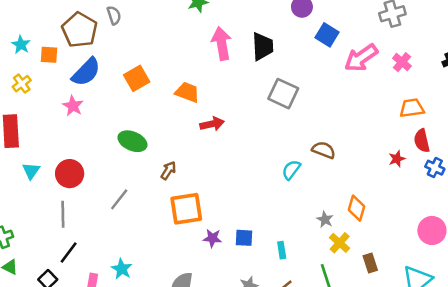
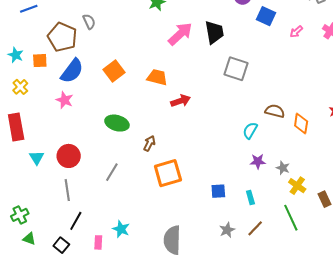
pink arrow: (222, 43) -> (180, 34), turned 64
pink arrow: (361, 58) -> (296, 32), size x0.5
orange diamond: (356, 208) -> (301, 124), moved
purple star: (212, 238) -> (258, 161), moved

